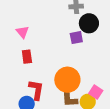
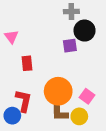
red rectangle: (27, 57) -> (27, 63), moved
pink square: (96, 92) -> (87, 96), moved

